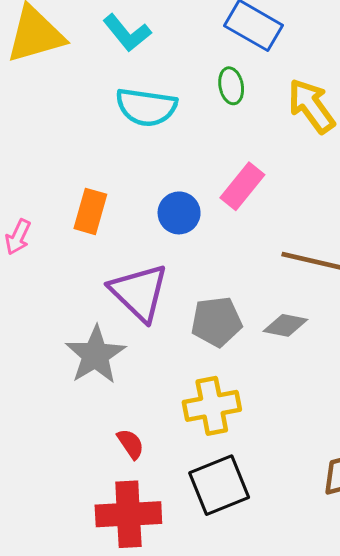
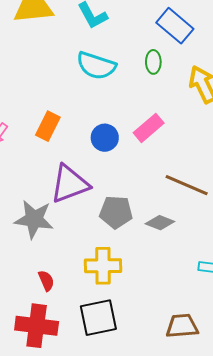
purple triangle: (139, 292) -> (70, 184), turned 45
gray star: (95, 355) -> (34, 219), turned 30

